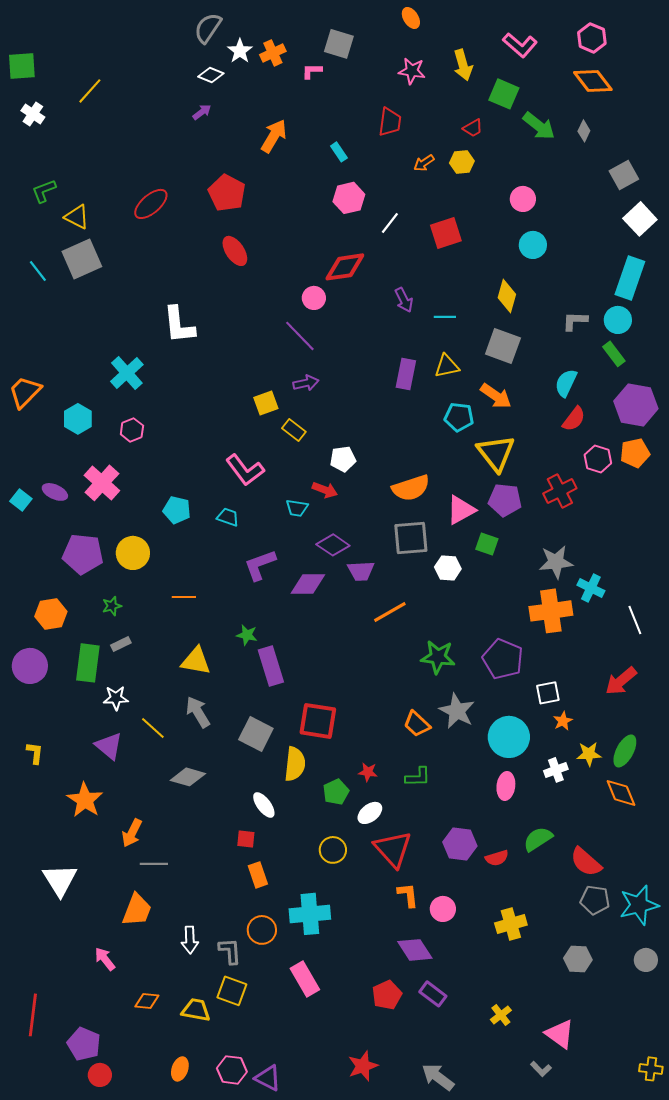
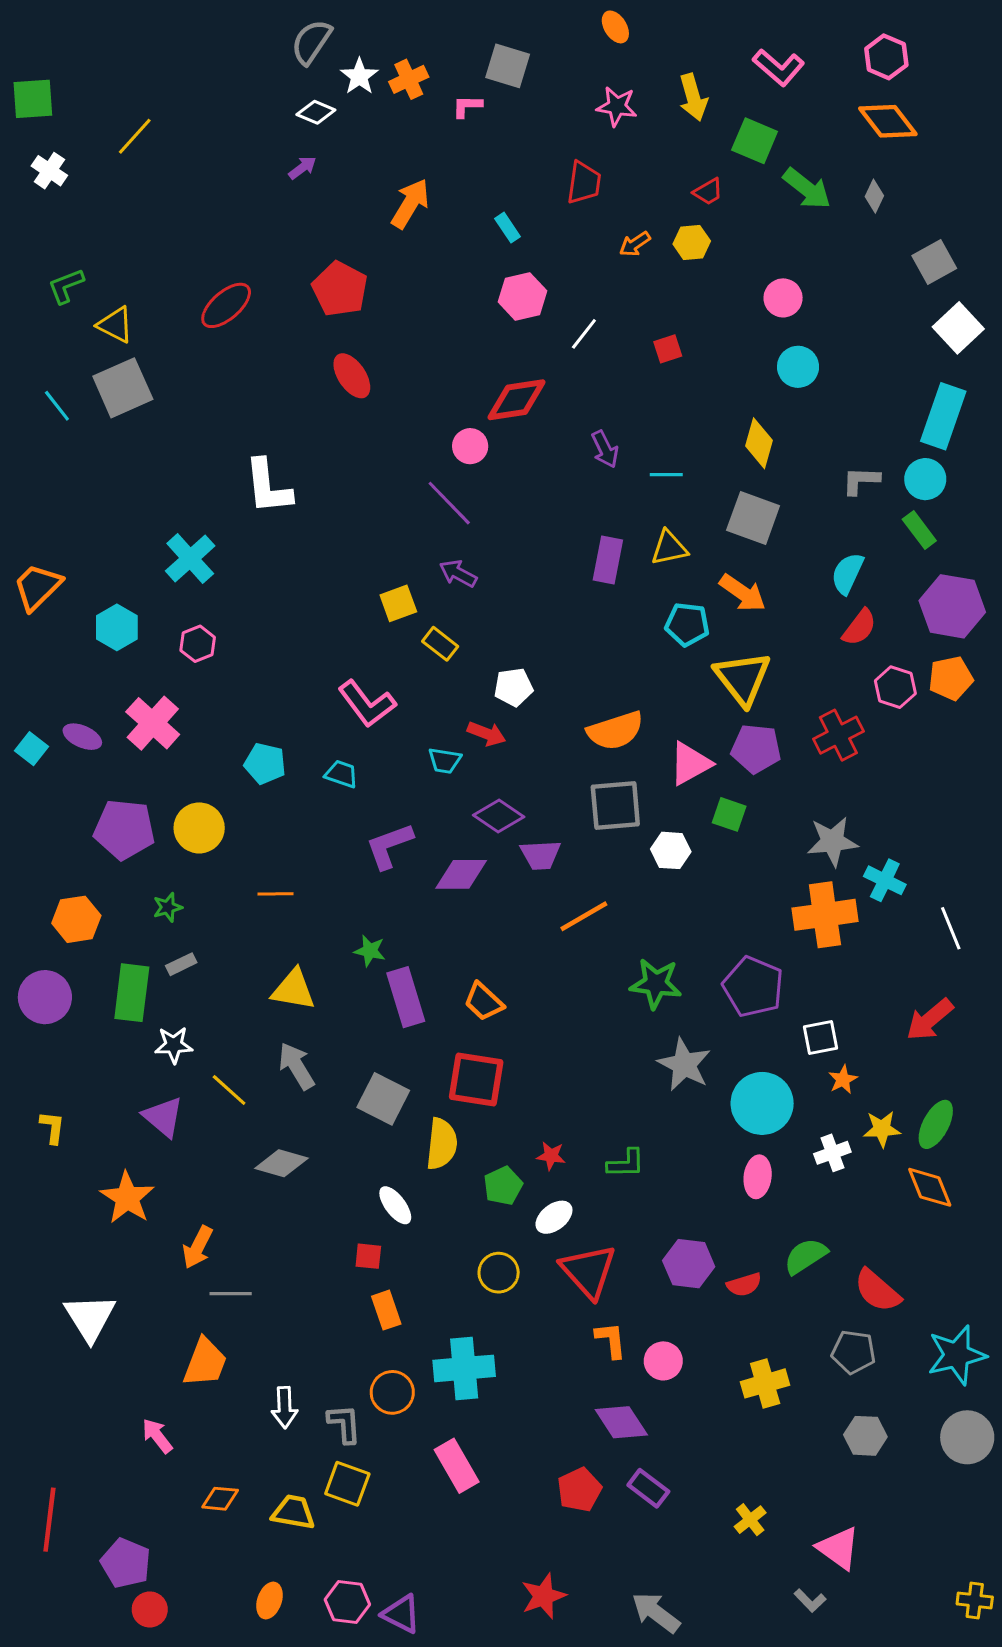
red square: (446, 233) -> (668, 349), size x0.6
purple arrow: (306, 383) -> (458, 573), turned -140
orange trapezoid: (417, 724) -> (484, 1002), moved
gray pentagon: (595, 900) -> (853, 1352), moved
gray circle: (646, 960) -> (967, 1437), size x1.5

